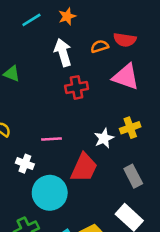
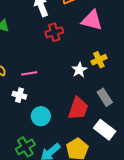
pink line: (52, 139) -> (29, 73), moved
red trapezoid: (84, 168) -> (78, 108), moved
cyan circle: (50, 193) -> (41, 116), size x0.7

